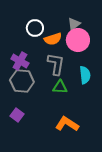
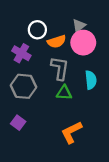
purple cross: (20, 61) -> (21, 53), moved
orange L-shape: (67, 124) -> (72, 132), turned -60

